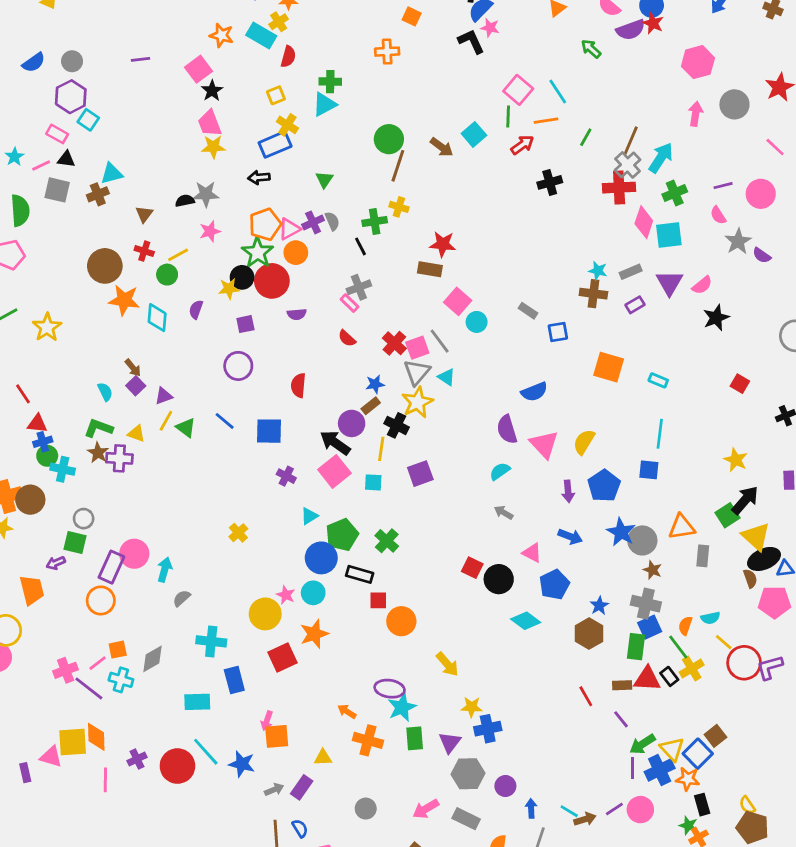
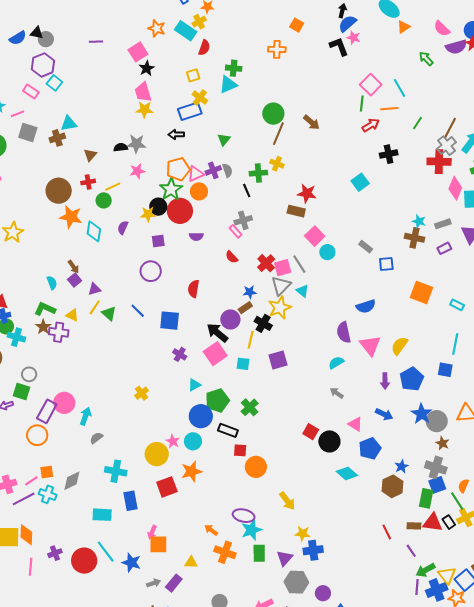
cyan square: (474, 134) -> (360, 182), moved
black triangle: (66, 159) -> (37, 33), moved
red cross: (144, 251) -> (88, 182), turned -32
purple line: (89, 688) -> (24, 499), turned -70

